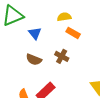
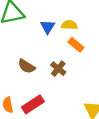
blue triangle: (35, 33) -> (48, 27), moved

